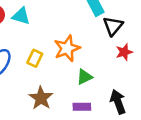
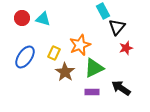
green triangle: (84, 77) -> (94, 68), size x1.5
brown star: (41, 98) -> (65, 72), moved
black arrow: (118, 102) -> (121, 88), turned -36

